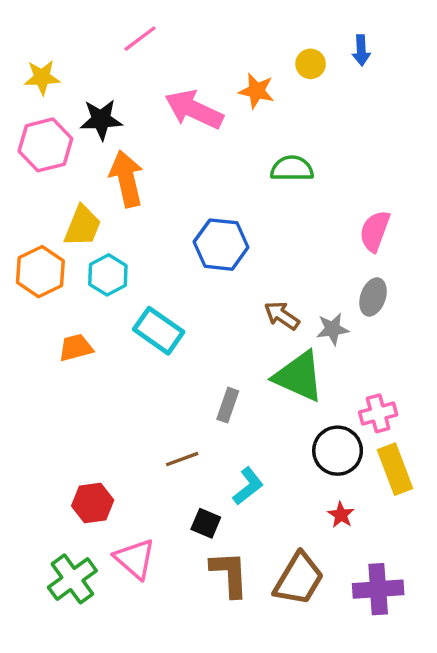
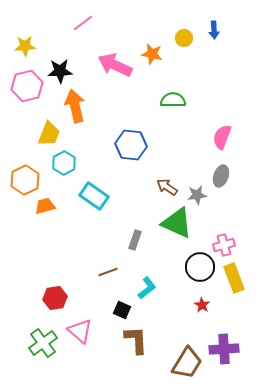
orange hexagon: (40, 272) -> (25, 180), moved
brown trapezoid: (299, 579) -> (187, 363), moved

